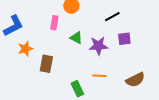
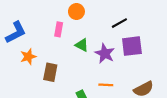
purple square: (124, 39) -> (132, 46), size x1.5
purple star: (98, 46) -> (105, 53), turned 30

